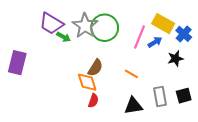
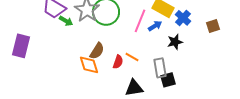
black square: (184, 96) -> (168, 80), moved
gray rectangle: (160, 97) -> (160, 68), moved
red semicircle: (93, 101) -> (118, 62), moved

